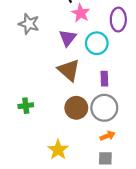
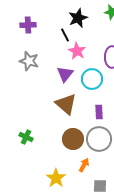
green cross: (26, 106) -> (26, 137), turned 32
orange arrow: (108, 136) -> (84, 165), moved, turned -40

